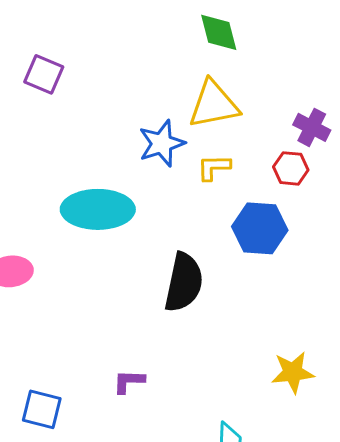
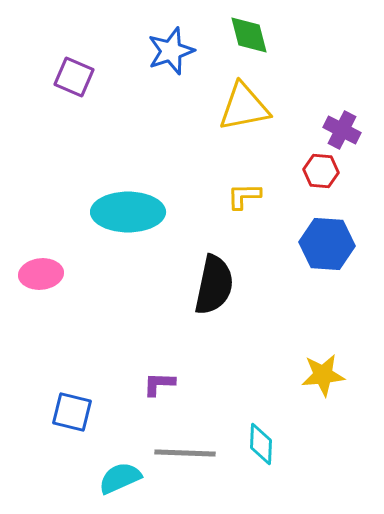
blue star: (162, 143) -> (171, 51), moved
yellow L-shape: (214, 167) -> (244, 196), moved
blue hexagon: (260, 228) -> (327, 244), moved

